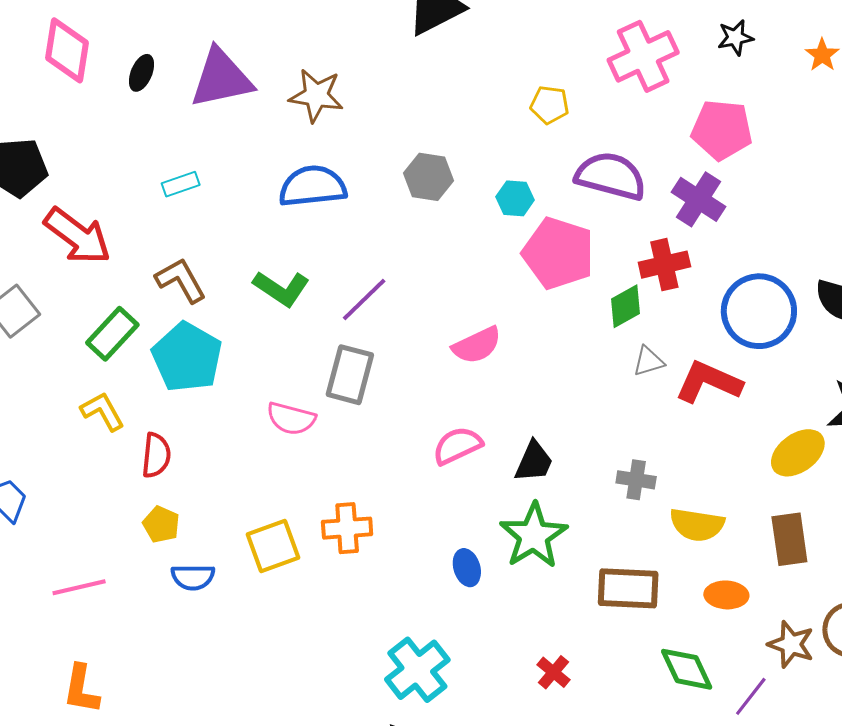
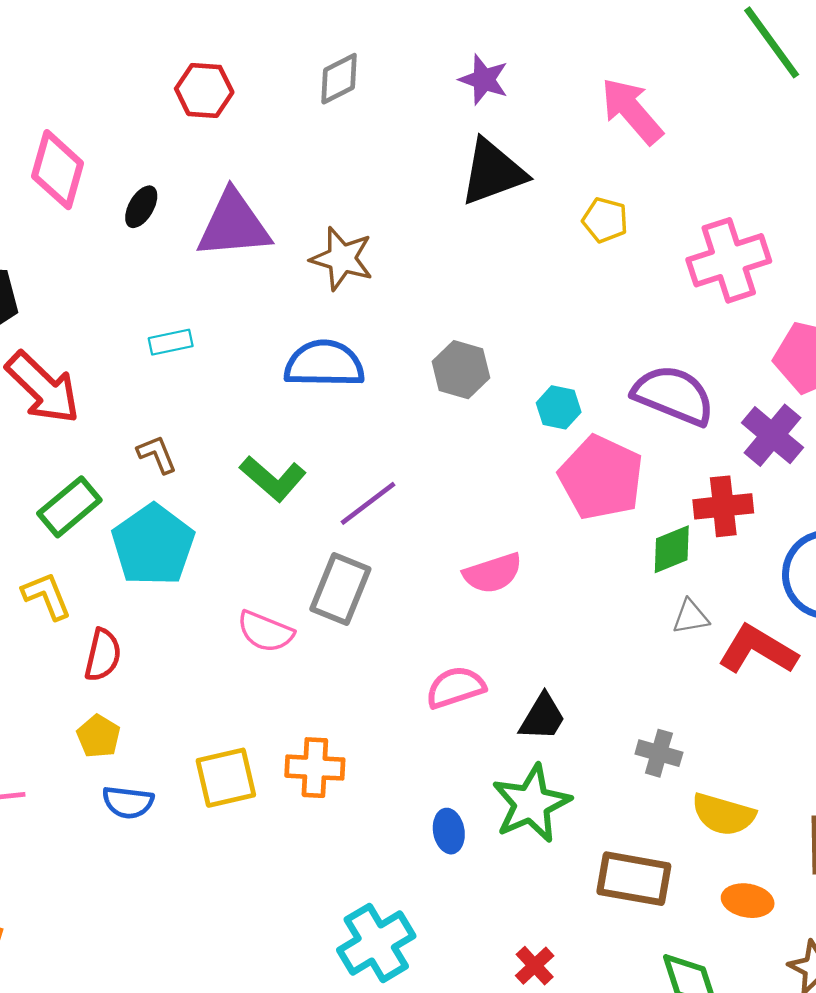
yellow pentagon: (550, 105) -> (605, 220), moved
brown L-shape: (181, 280) -> (157, 454), size x0.7

